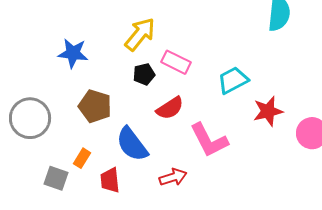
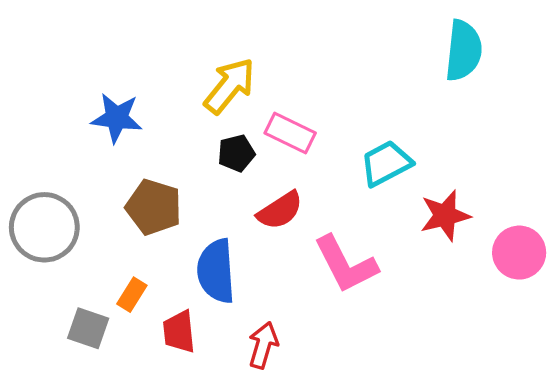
blue semicircle: (132, 144) -> (216, 271), turned 33
red arrow: (173, 177) -> (263, 345), moved, turned -56

